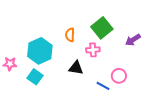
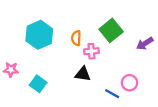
pink cross: (93, 50) -> (91, 51), moved
cyan hexagon: (40, 51) -> (39, 35), moved

